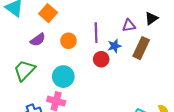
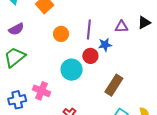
purple semicircle: (38, 40) -> (16, 29), moved
brown rectangle: (141, 48) -> (114, 85), moved
cyan circle: (63, 77) -> (72, 70), moved

